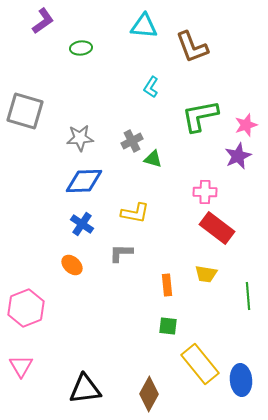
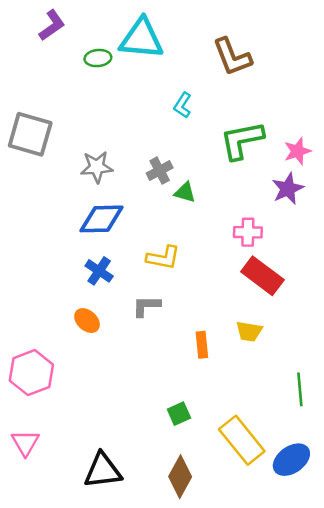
cyan triangle: (144, 26) -> (141, 39), moved, size x1.4
green line: (248, 296) -> (300, 389), moved
green square: (168, 326) -> (179, 414), moved, turned -30
blue ellipse: (241, 380) -> (291, 460), turned 60

